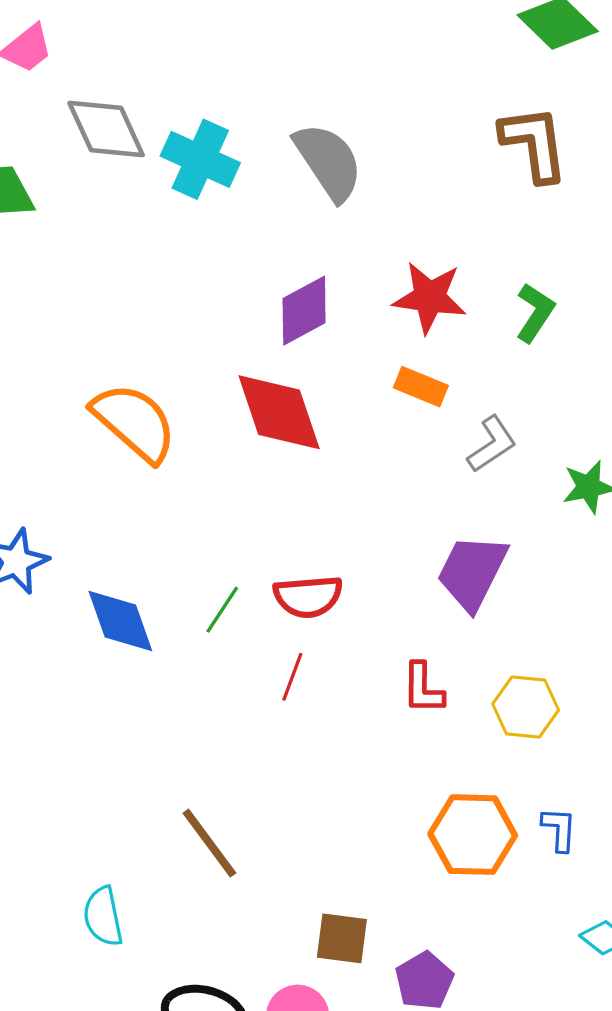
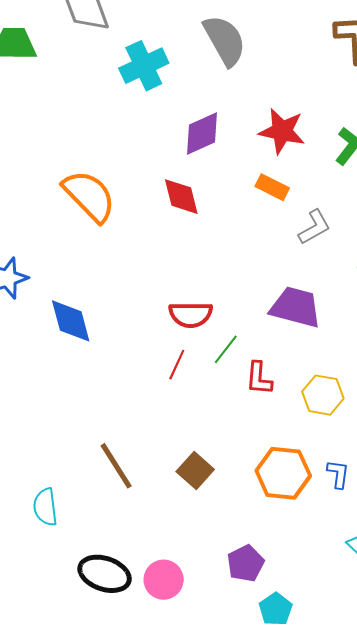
cyan cross: (200, 159) -> (144, 66), moved, turned 36
red diamond: (279, 412) -> (181, 197), size x0.7
purple trapezoid: (472, 572) -> (296, 307), turned 74
green line: (222, 610) -> (226, 349), moved
brown square: (342, 938) -> (195, 471), moved, turned 30

